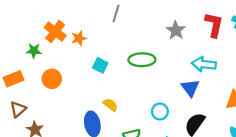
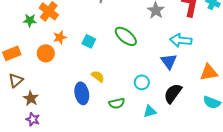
orange star: (79, 38) -> (60, 37), moved
green star: (34, 51) -> (30, 20), moved
green ellipse: (142, 60) -> (126, 36), turned 40

